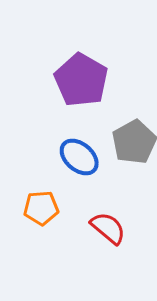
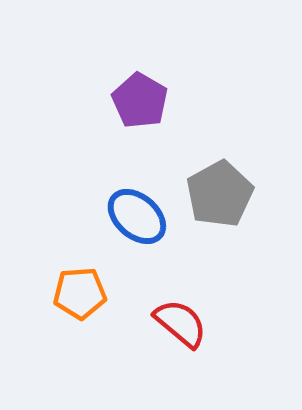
purple pentagon: (81, 80) -> (140, 101), size x0.7

